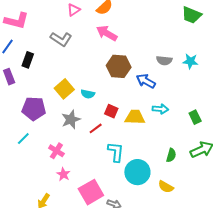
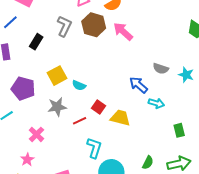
pink arrow: (107, 33) -> (123, 31), moved
gray L-shape: (61, 39) -> (64, 26), turned -110
black rectangle: (28, 60) -> (36, 42), moved
brown hexagon: (119, 66) -> (94, 25), moved
cyan arrow: (160, 109) -> (156, 103), moved
pink star: (63, 174) -> (27, 159), moved

